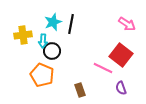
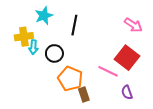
cyan star: (53, 22) -> (44, 16), moved
cyan arrow: (43, 41) -> (33, 47), moved
orange pentagon: (42, 75) -> (70, 79), moved

